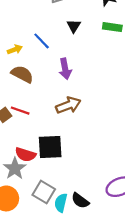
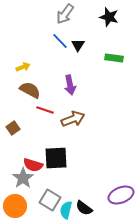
green rectangle: (112, 27) -> (114, 58), moved
blue line: (42, 41) -> (60, 41), moved
red line: (20, 111) -> (45, 110), moved

